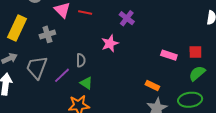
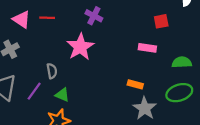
pink star: (110, 43) -> (80, 47), size x1.4
red square: (195, 52) -> (161, 21), moved
green semicircle: (197, 73) -> (182, 62), turned 48

